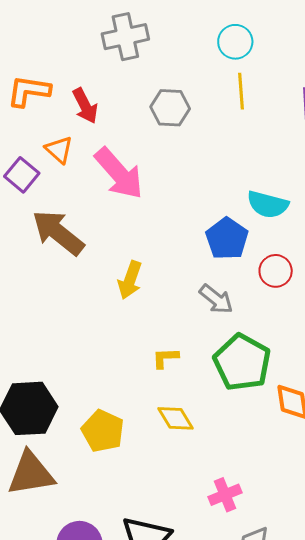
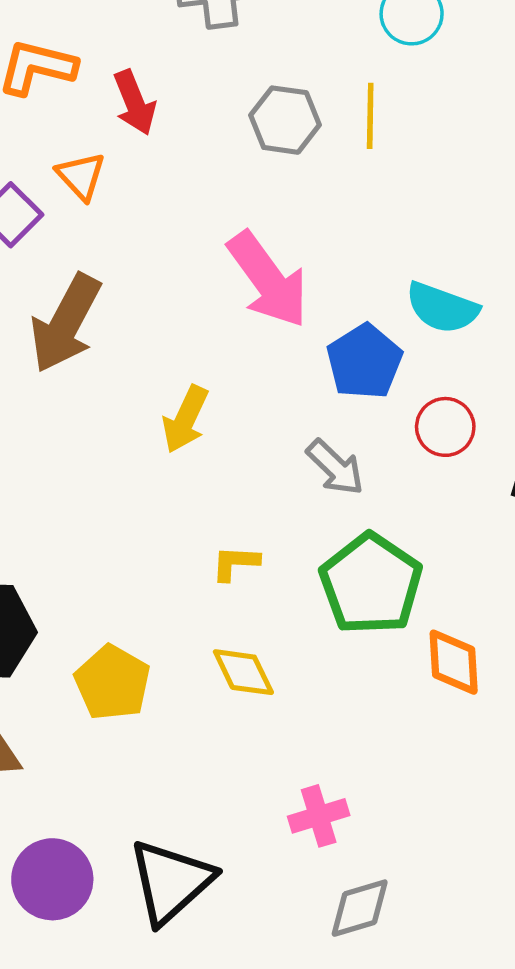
yellow line: (241, 91) -> (370, 116), moved
pink arrow: (119, 173) -> (268, 280), moved
brown arrow: (58, 233) -> (66, 323), turned -106

